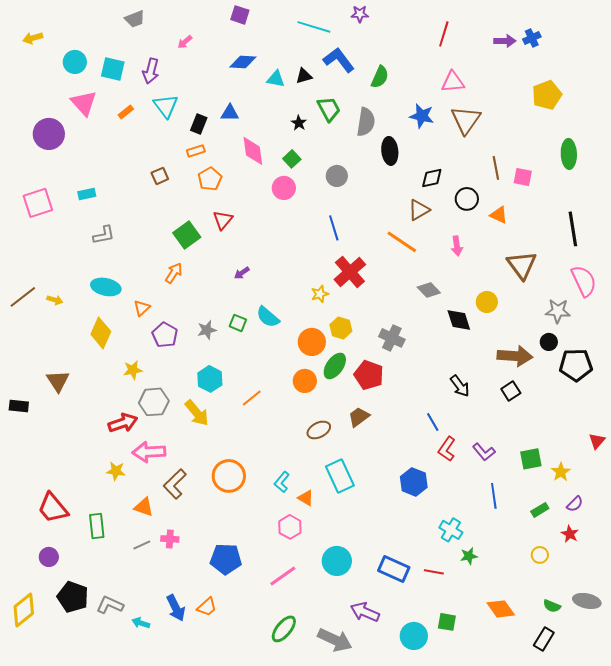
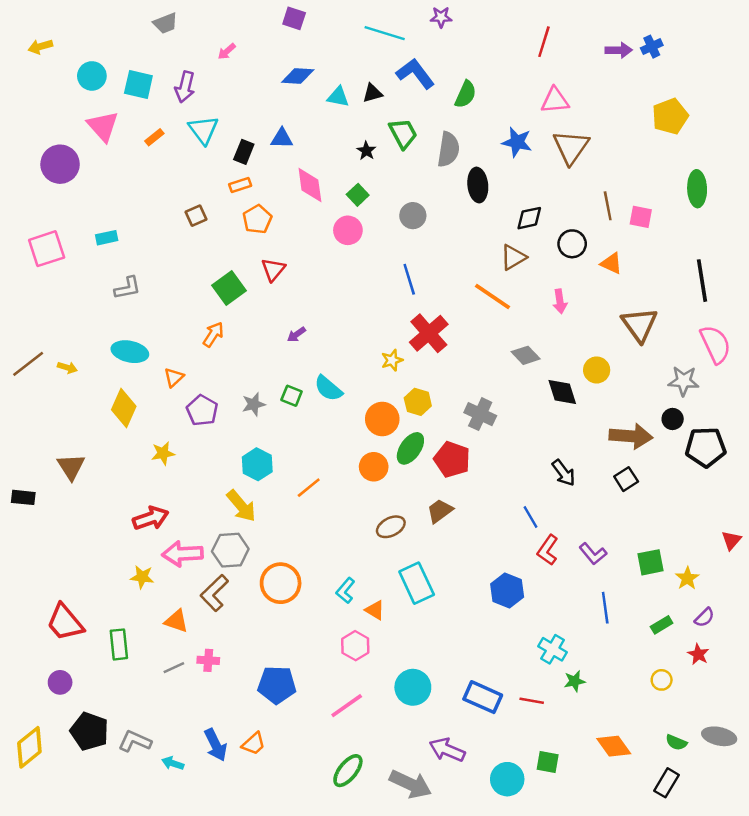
gray hexagon: (154, 402) -> (230, 550), moved

